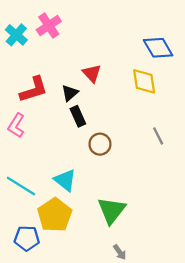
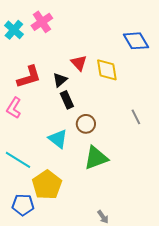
yellow diamond: (144, 81) -> (107, 70), moved
cyan triangle: (65, 180) -> (58, 139), moved
green triangle: (112, 210) -> (96, 158), moved, turned 32

